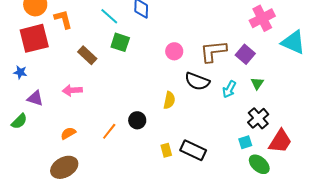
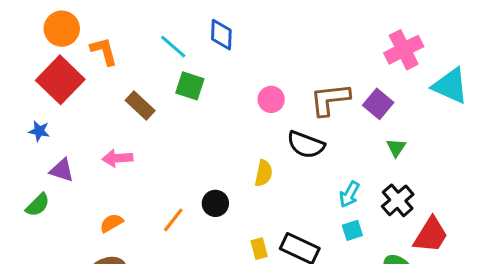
red square: (34, 38) -> (60, 80), turned -32
cyan arrow: (229, 89) -> (349, 194), moved
cyan square: (245, 142) -> (352, 230), moved

